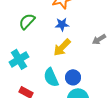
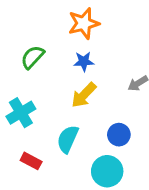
cyan semicircle: (51, 77) -> (68, 139), turned 48
blue circle: (73, 77) -> (119, 135), moved

